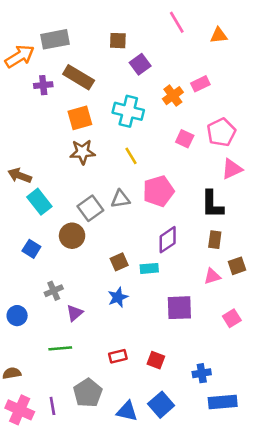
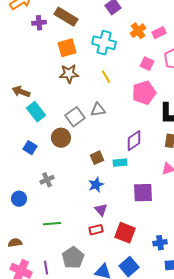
pink rectangle: (200, 84) -> (159, 33), moved
pink pentagon: (158, 191) -> (144, 93), moved
purple triangle: (75, 313) -> (101, 210), moved, turned -32
red square: (156, 360) -> (125, 233), size x1.5

